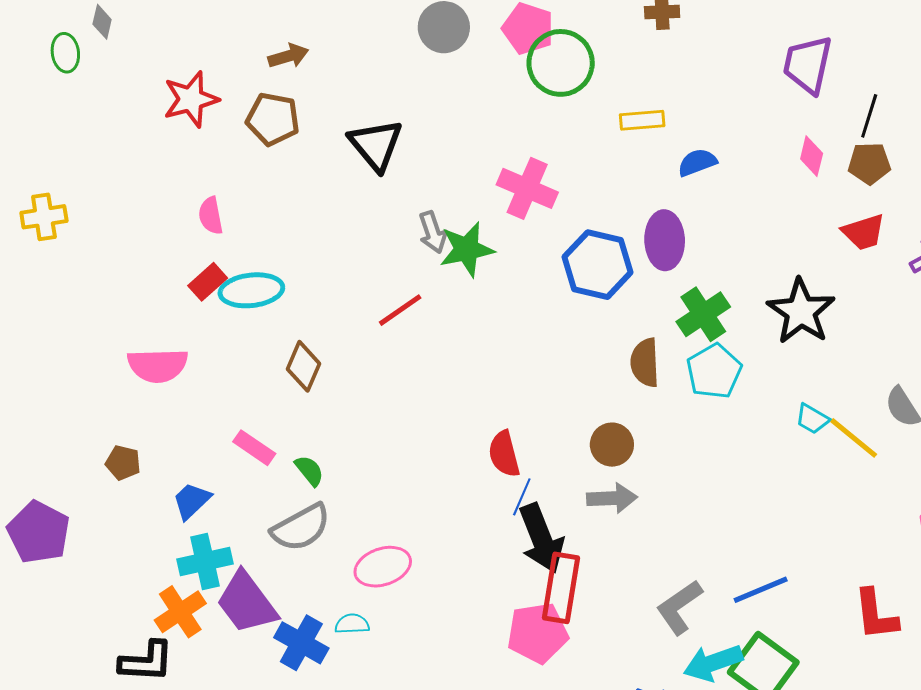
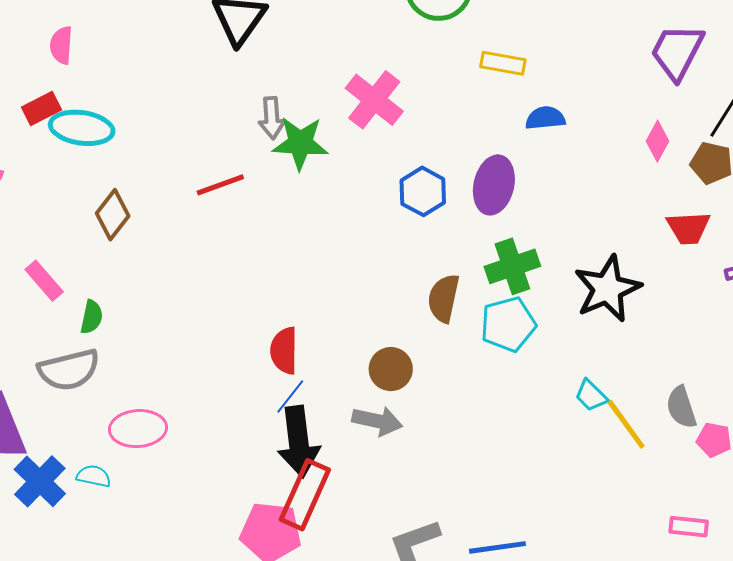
blue hexagon: (598, 265) -> (423, 191), size x0.7
green semicircle: (309, 471) -> (92, 317), turned 36

